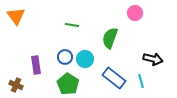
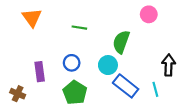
orange triangle: (16, 16) -> (32, 18), moved
cyan circle: (85, 59) -> (108, 65), moved
black arrow: (153, 59) -> (169, 65), turned -102

